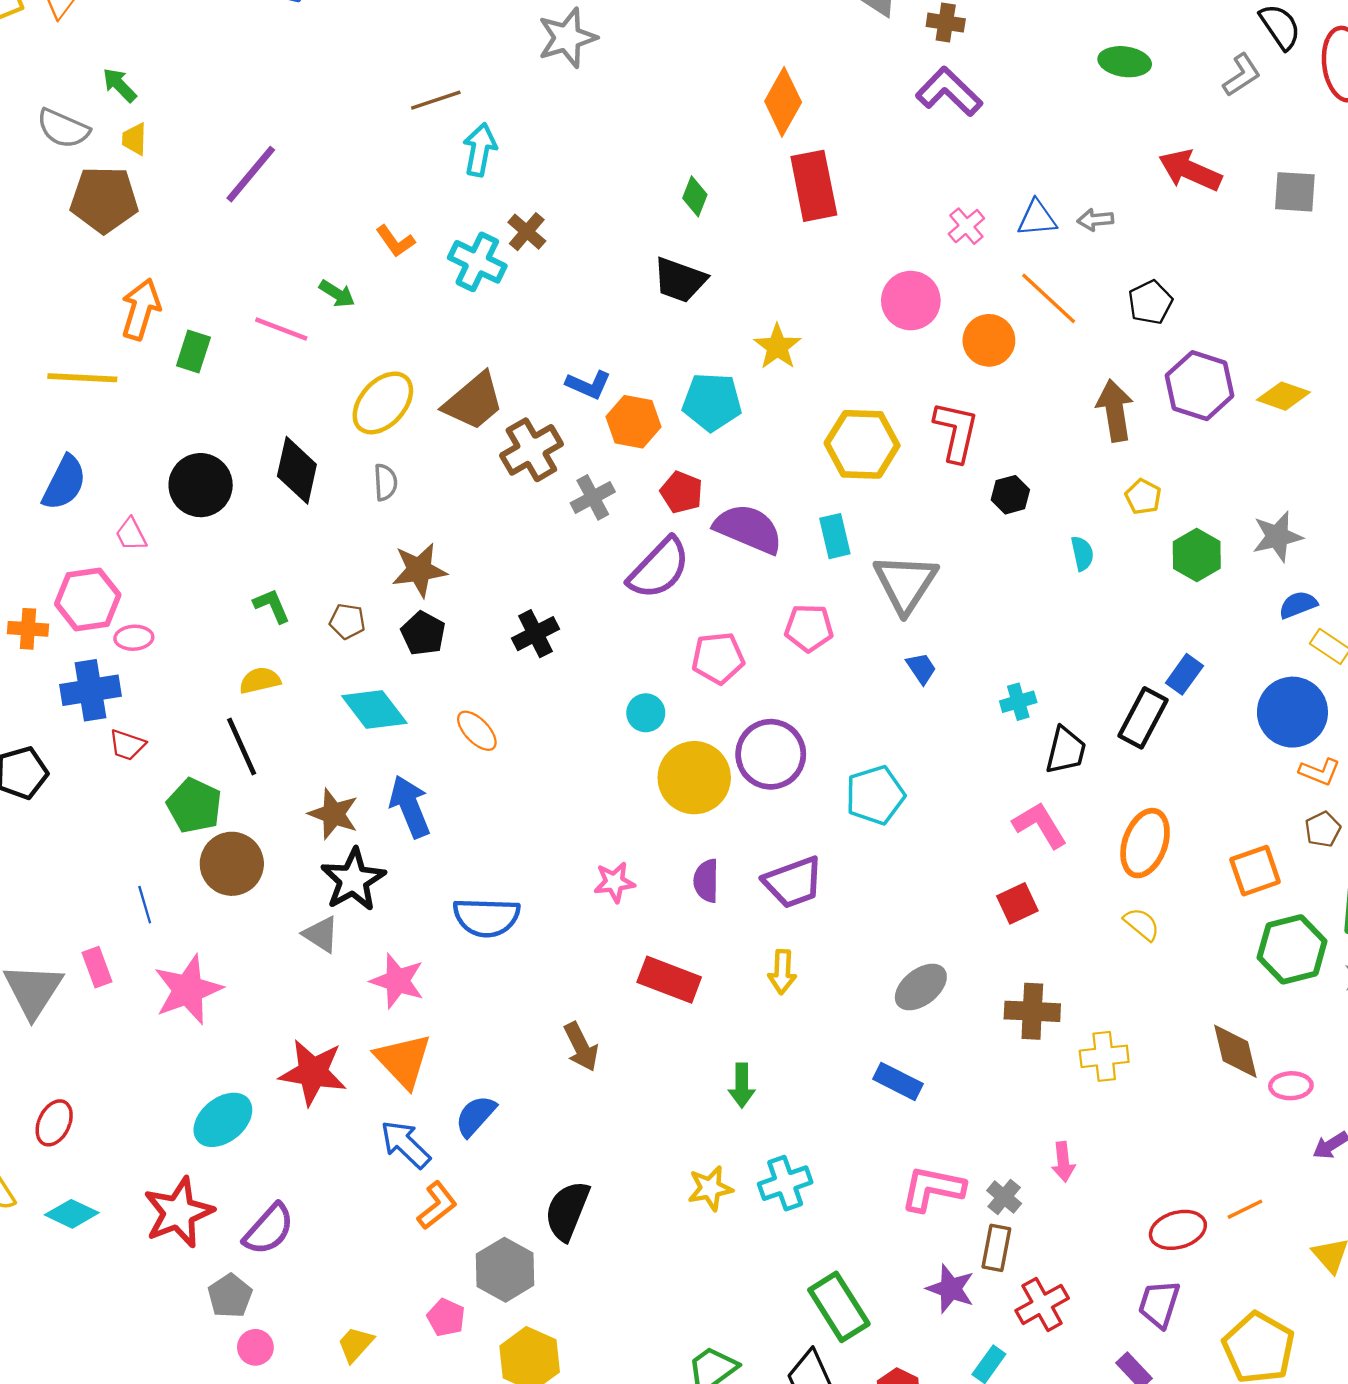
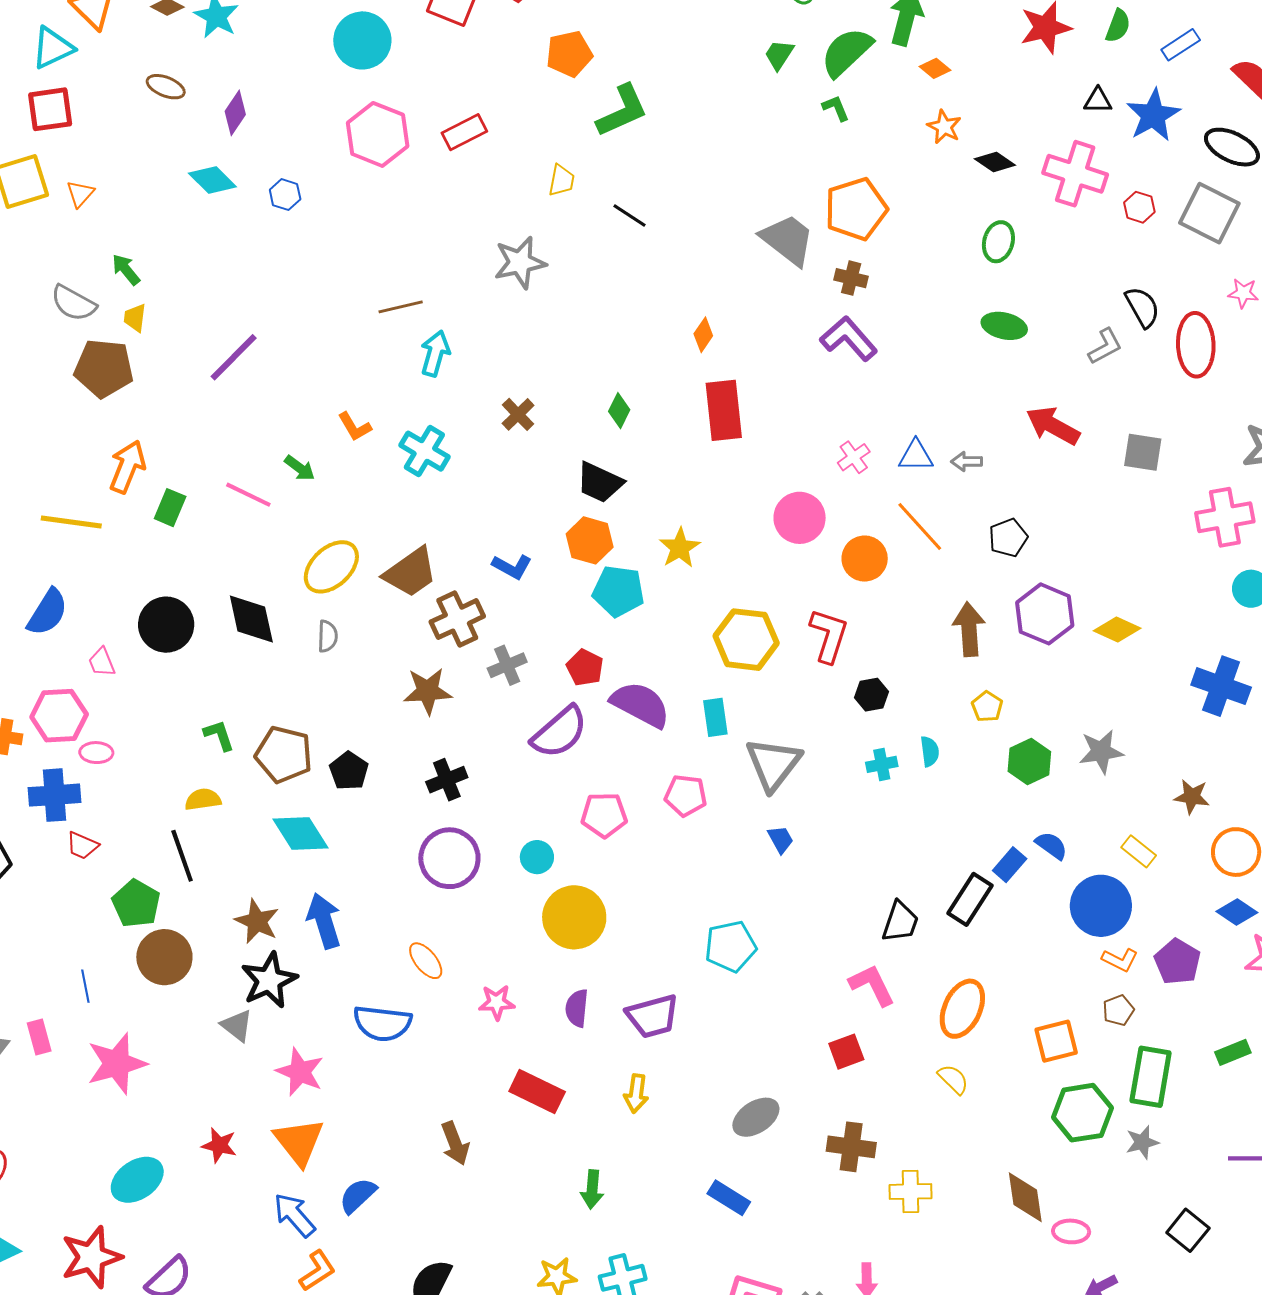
orange diamond: (783, 102) -> (703, 335), size x0.6
brown cross: (527, 232) -> (518, 414), moved
orange hexagon: (634, 422) -> (590, 540), moved
black diamond: (297, 470) -> (251, 619), turned -30
brown star: (419, 570) -> (428, 691), moved
blue semicircle: (1298, 605) -> (1051, 846), moved, turned 52
brown pentagon: (347, 621) -> (284, 755), size x1.8
cyan cross: (1018, 702) -> (882, 764), moved
orange ellipse: (477, 731) -> (426, 961), moved
purple circle: (771, 754) -> (449, 858), moved
red star: (313, 1072) -> (219, 1145), size x0.6

